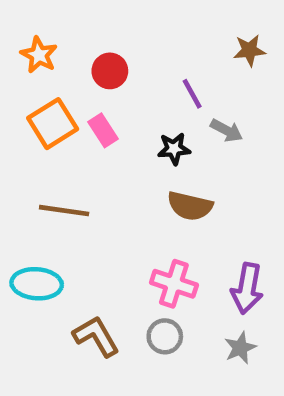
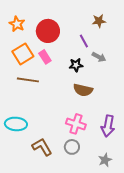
brown star: (249, 50) -> (99, 21), moved
red circle: (110, 71) -> (48, 31), size x1.5
brown line: (64, 211) -> (28, 80), moved
gray star: (240, 348) -> (105, 160), moved

